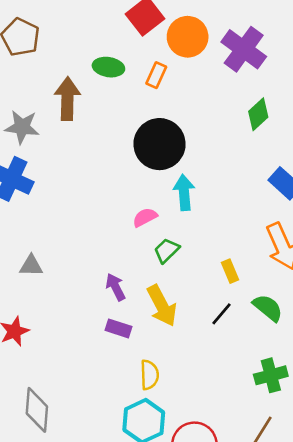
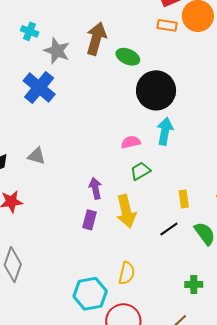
green ellipse: (108, 67) -> (128, 57), moved
orange rectangle: (156, 75) -> (167, 25), moved, turned 60
purple rectangle: (119, 328) -> (89, 220), turned 72
yellow semicircle: (149, 375) -> (127, 273), moved
green cross: (271, 375) -> (194, 284), size x0.7

